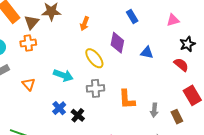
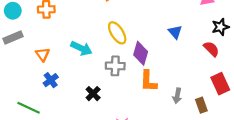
purple diamond: (117, 43) -> (141, 53), moved
blue triangle: (147, 53) -> (175, 32), turned 32
blue cross: (59, 108) -> (51, 80), moved

